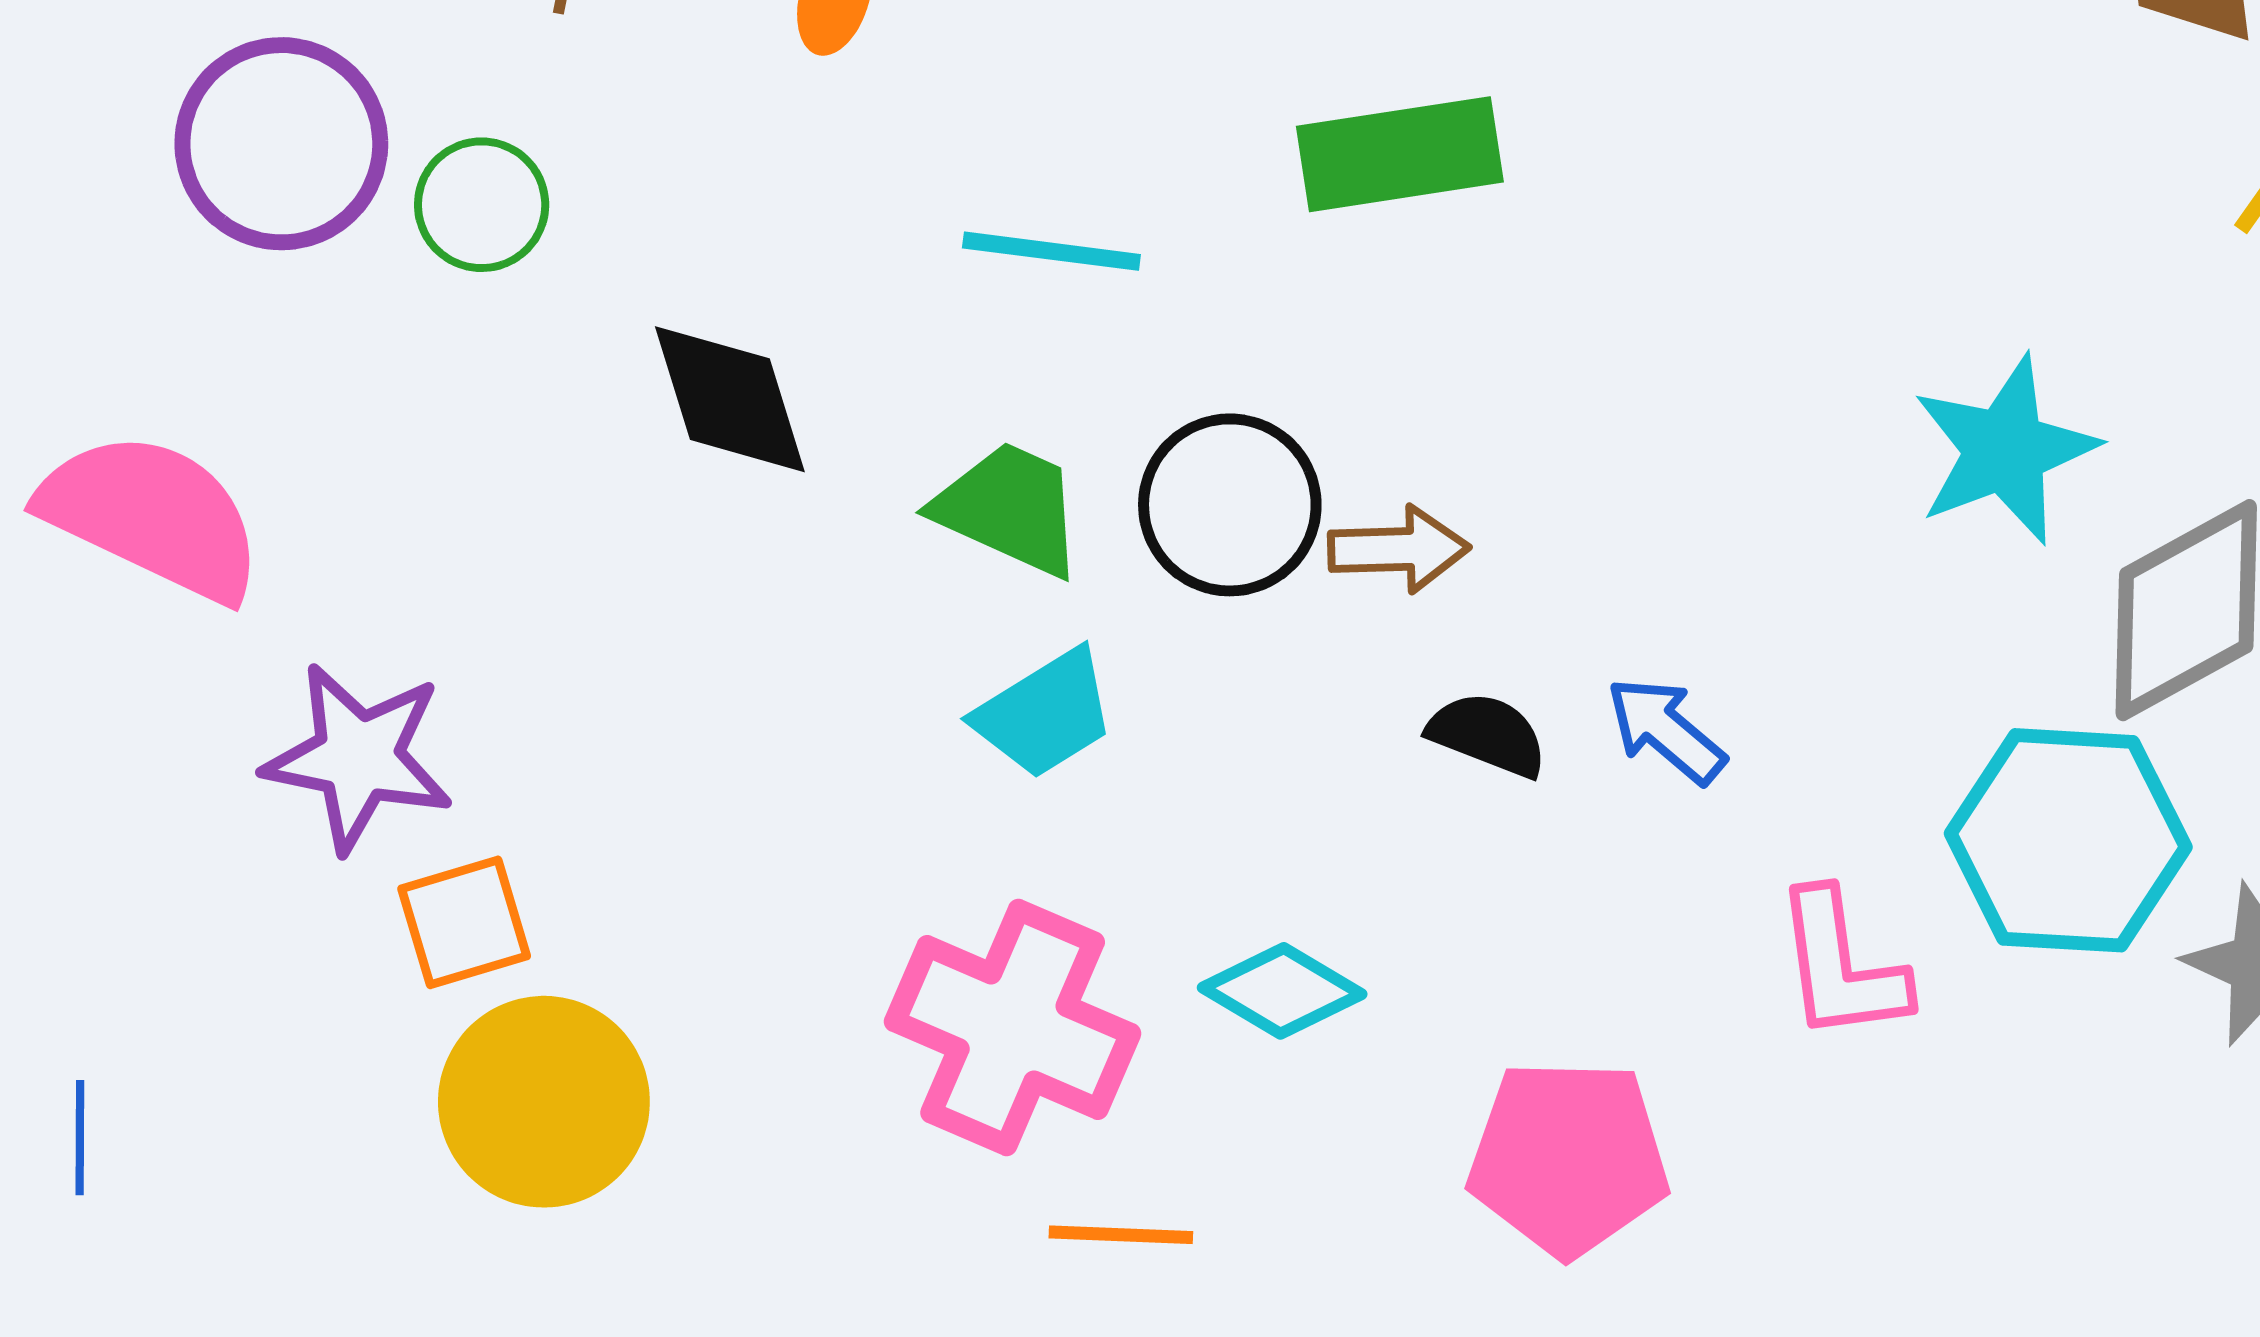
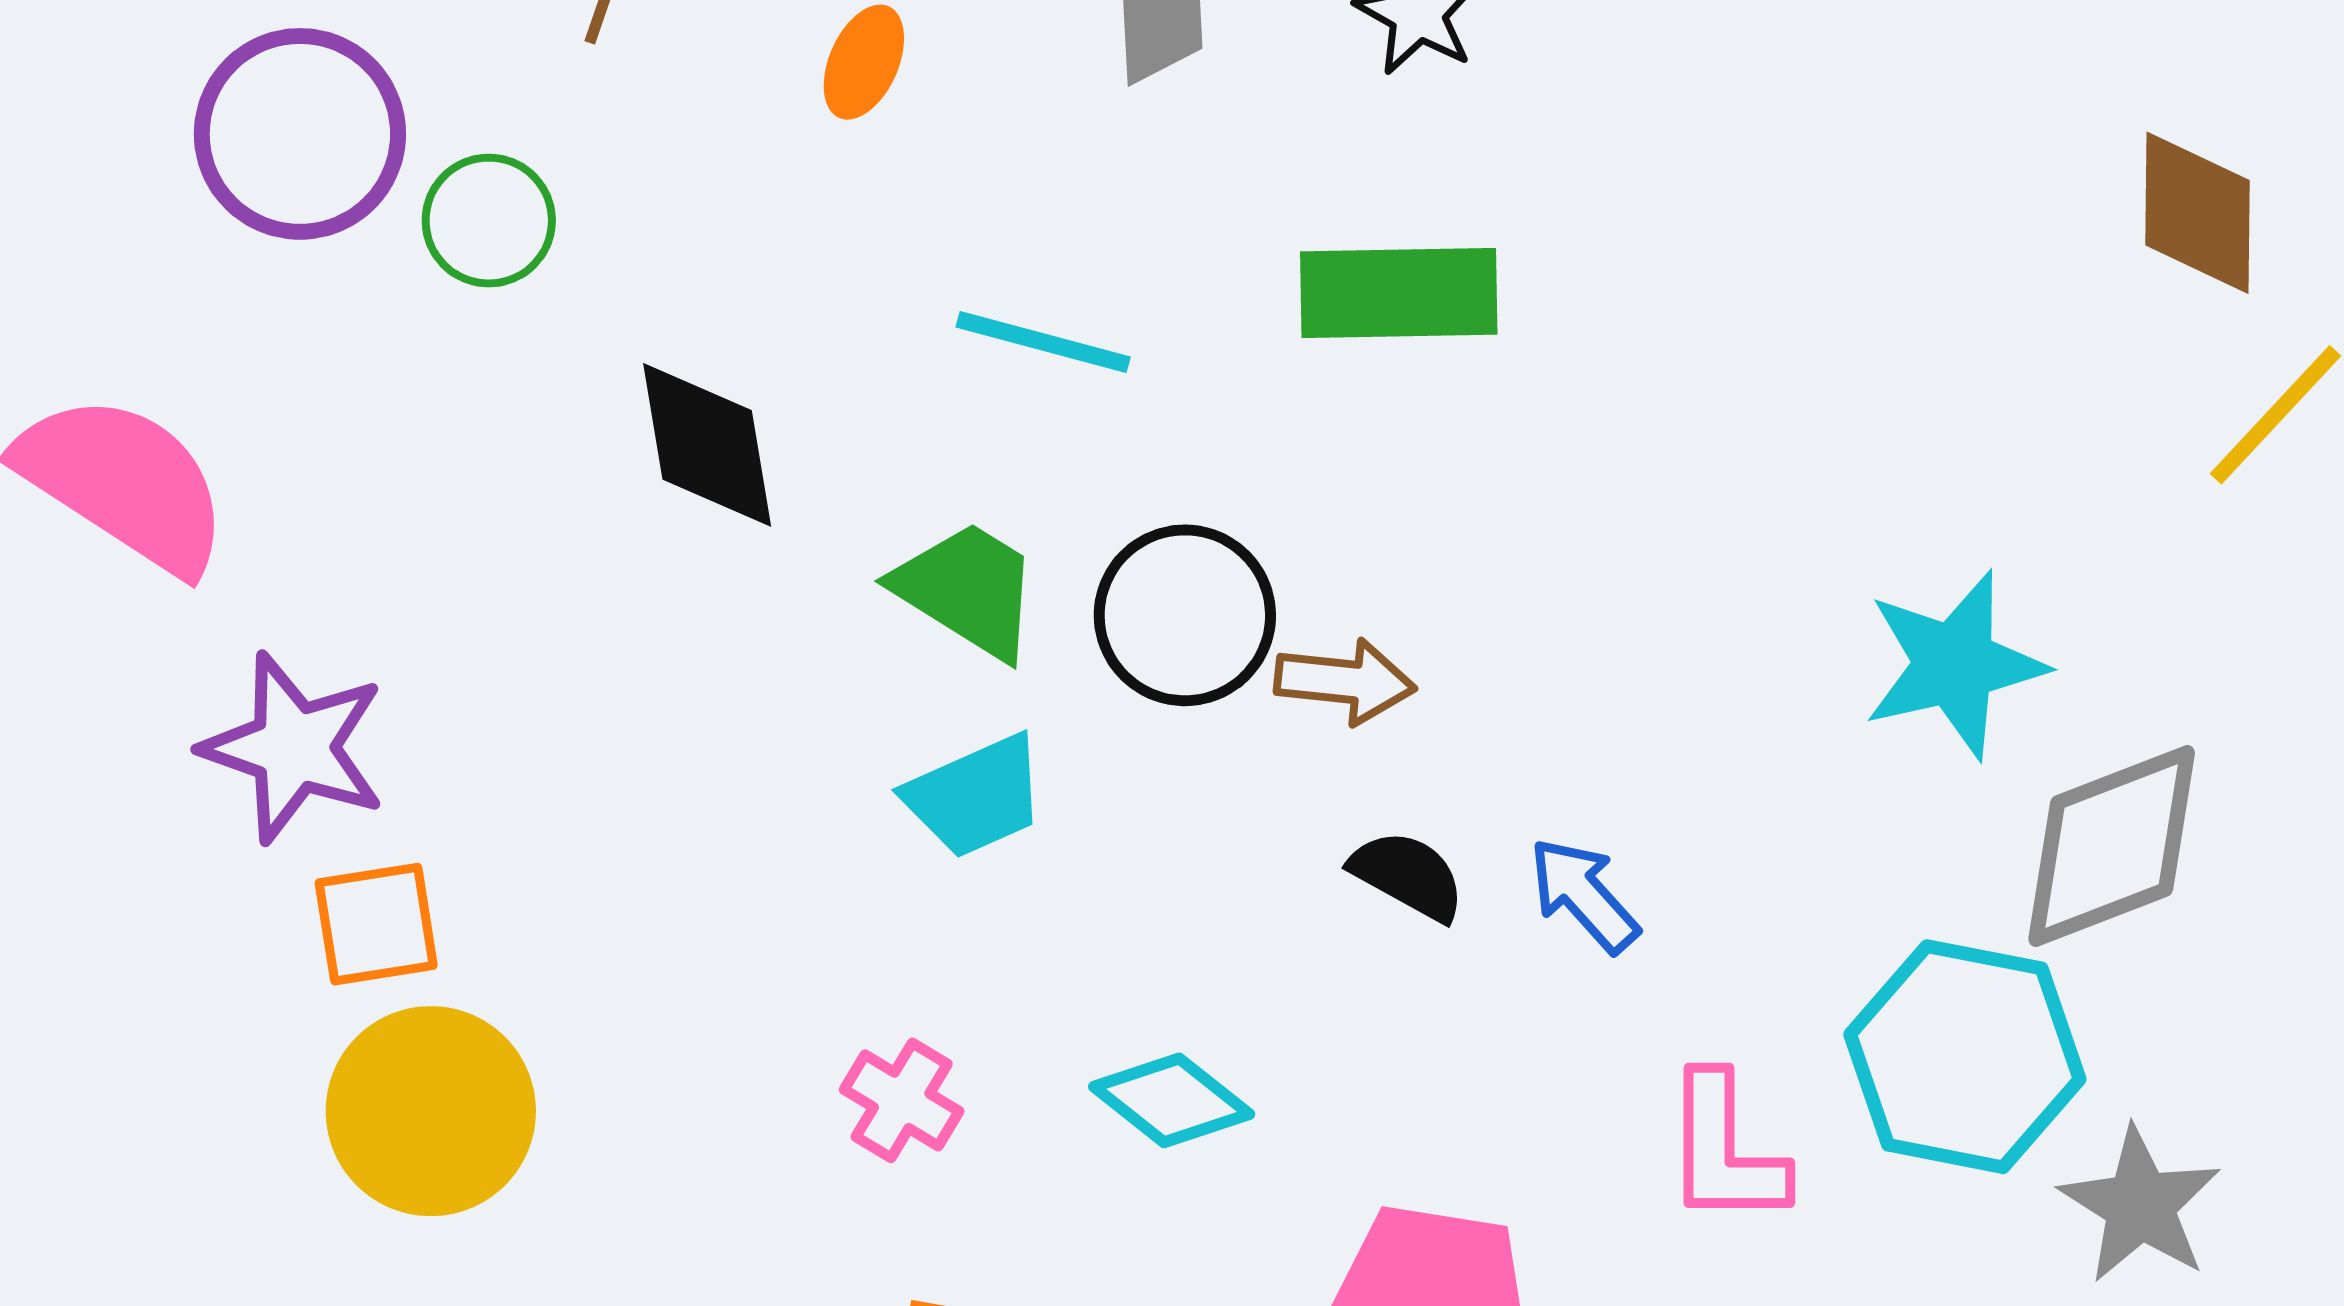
pink cross: (1013, 1027) -> (902, 1100), size x0.5

